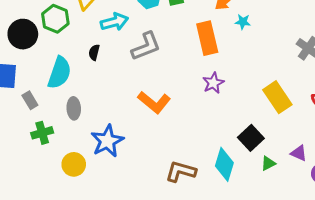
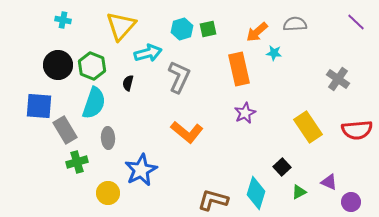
green hexagon: (55, 19) -> (92, 66), moved
gray L-shape: (146, 46) -> (179, 77), turned -44
gray rectangle: (30, 100) -> (65, 130), size x1.5
black square: (251, 138) -> (282, 167), size x0.7

